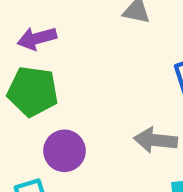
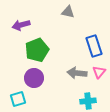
green pentagon: (33, 91) -> (37, 50), moved, turned -30

